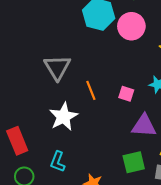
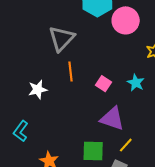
gray triangle: (57, 67) -> (62, 39), moved
white star: (63, 117) -> (38, 89), size x0.7

